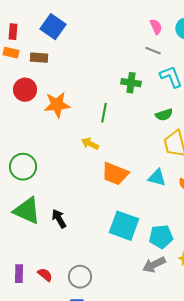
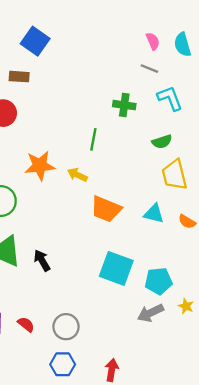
orange star: (57, 105) -> (40, 166), moved

